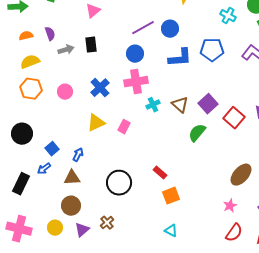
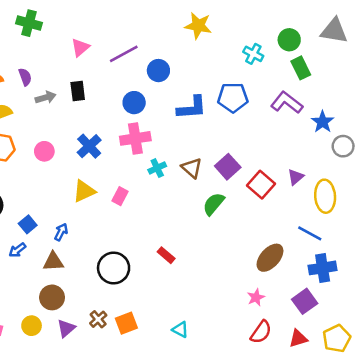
purple line: (143, 28) -> (124, 54), moved
blue circle: (170, 29) -> (158, 71), moved
orange square: (171, 196) -> (126, 323), moved

